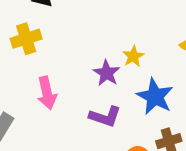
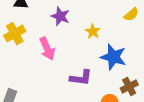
purple star: (107, 73) -> (60, 16), moved
pink arrow: (47, 93) -> (47, 49), moved

